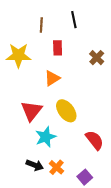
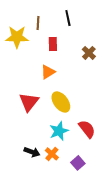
yellow star: (18, 55) -> (17, 37), moved
cyan star: (46, 137) -> (59, 131), moved

